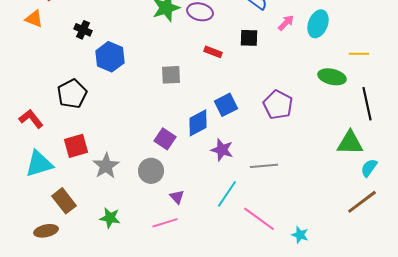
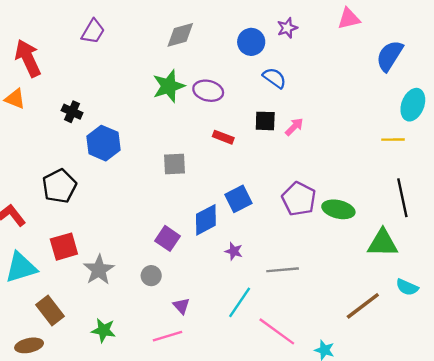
pink arrow: (286, 23) -> (294, 127), moved
cyan ellipse: (318, 24) -> (413, 105), moved
green ellipse: (332, 77) -> (338, 209), moved
purple star: (222, 150) -> (234, 251), size x0.7
cyan semicircle: (369, 168) -> (407, 287), moved, turned -102
gray circle: (151, 171) -> (151, 276), size x0.7
brown line: (362, 202) -> (363, 306), moved

